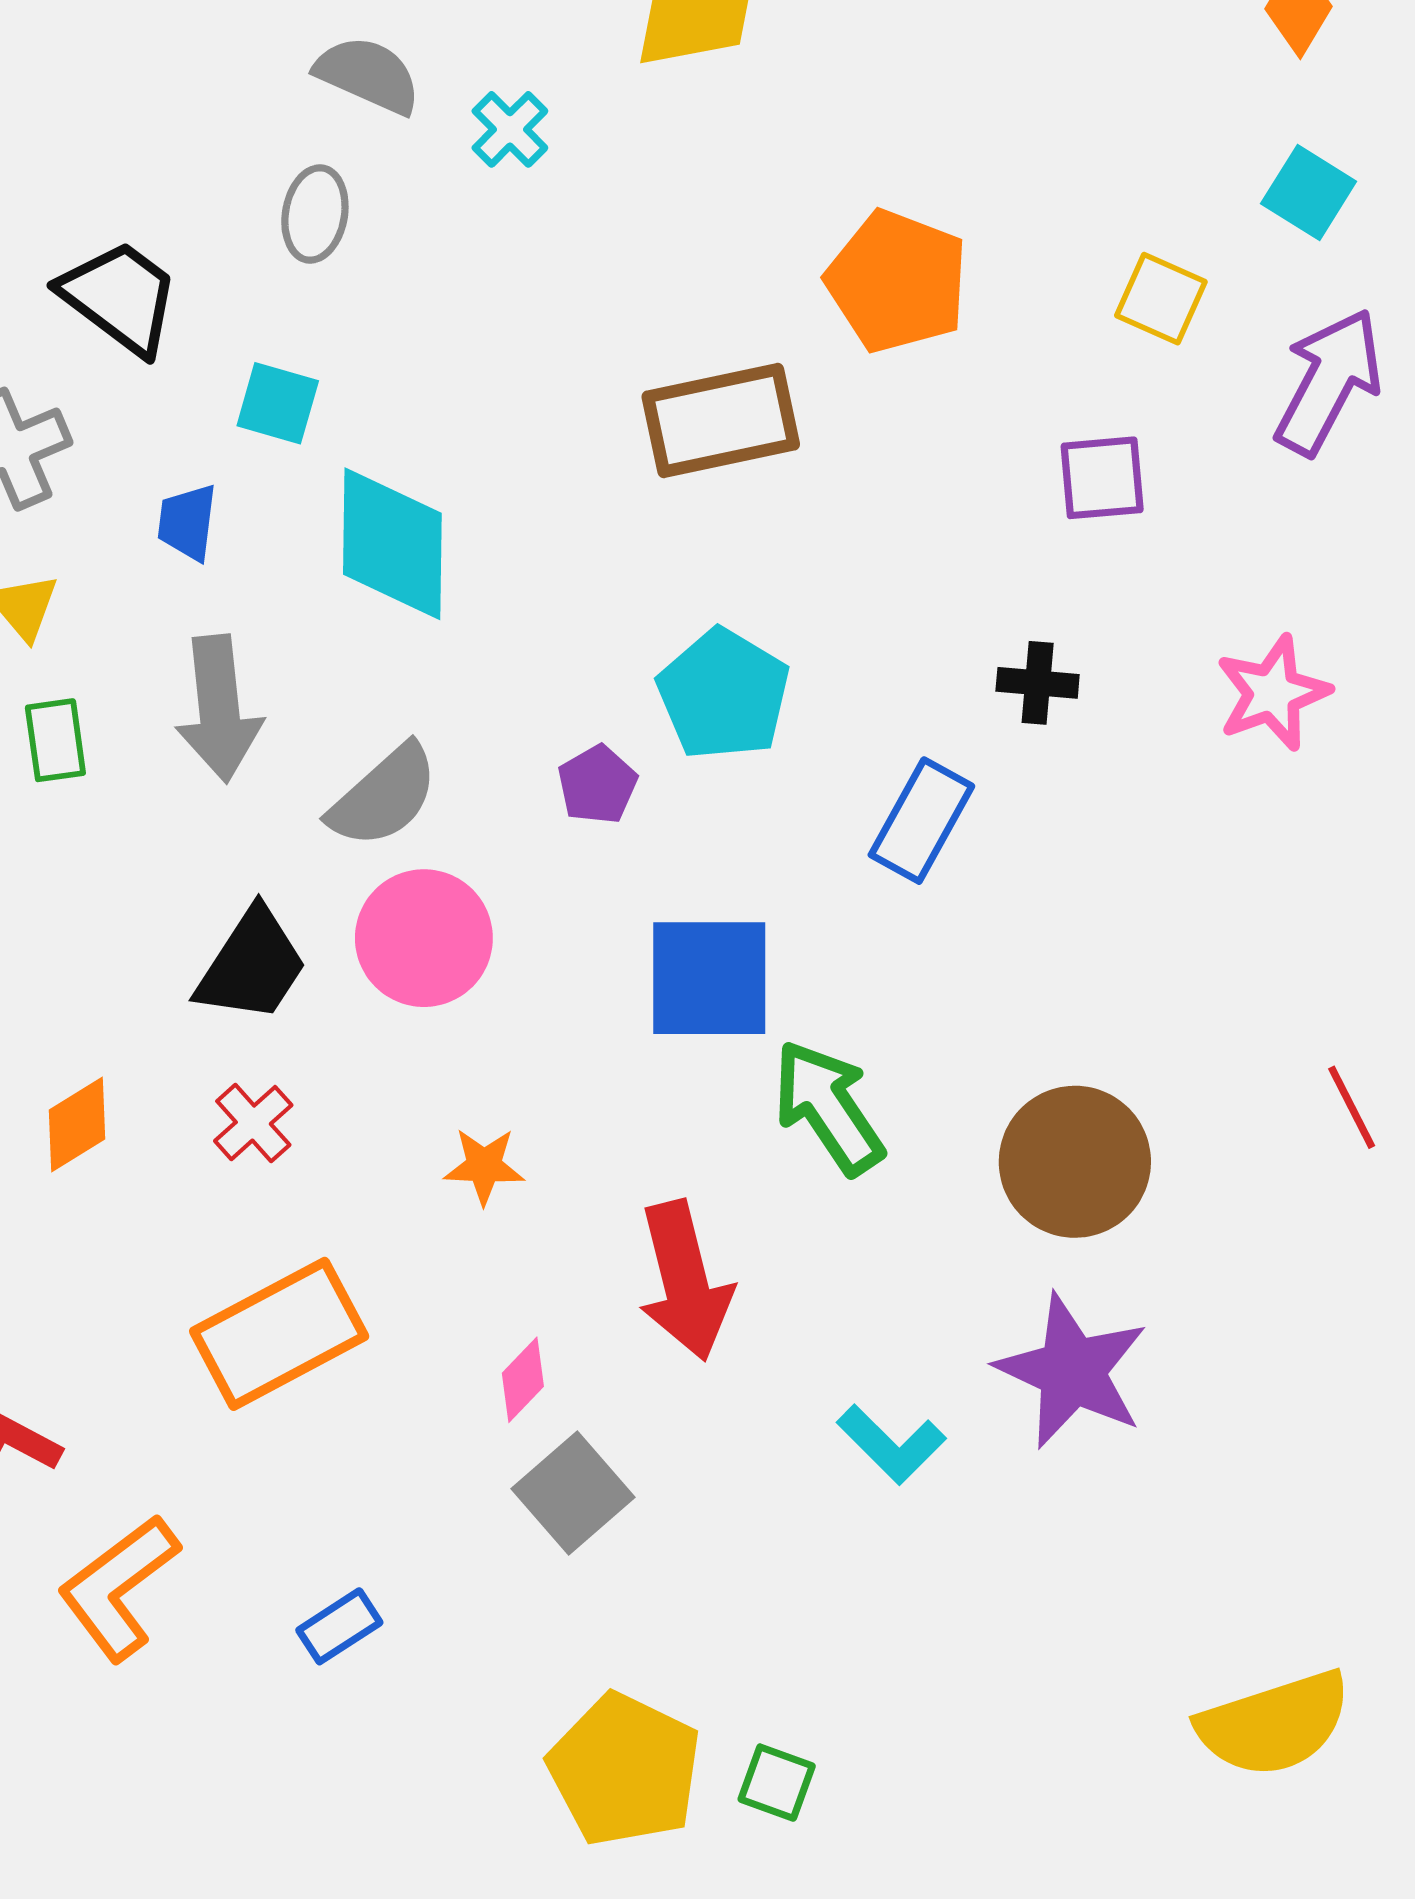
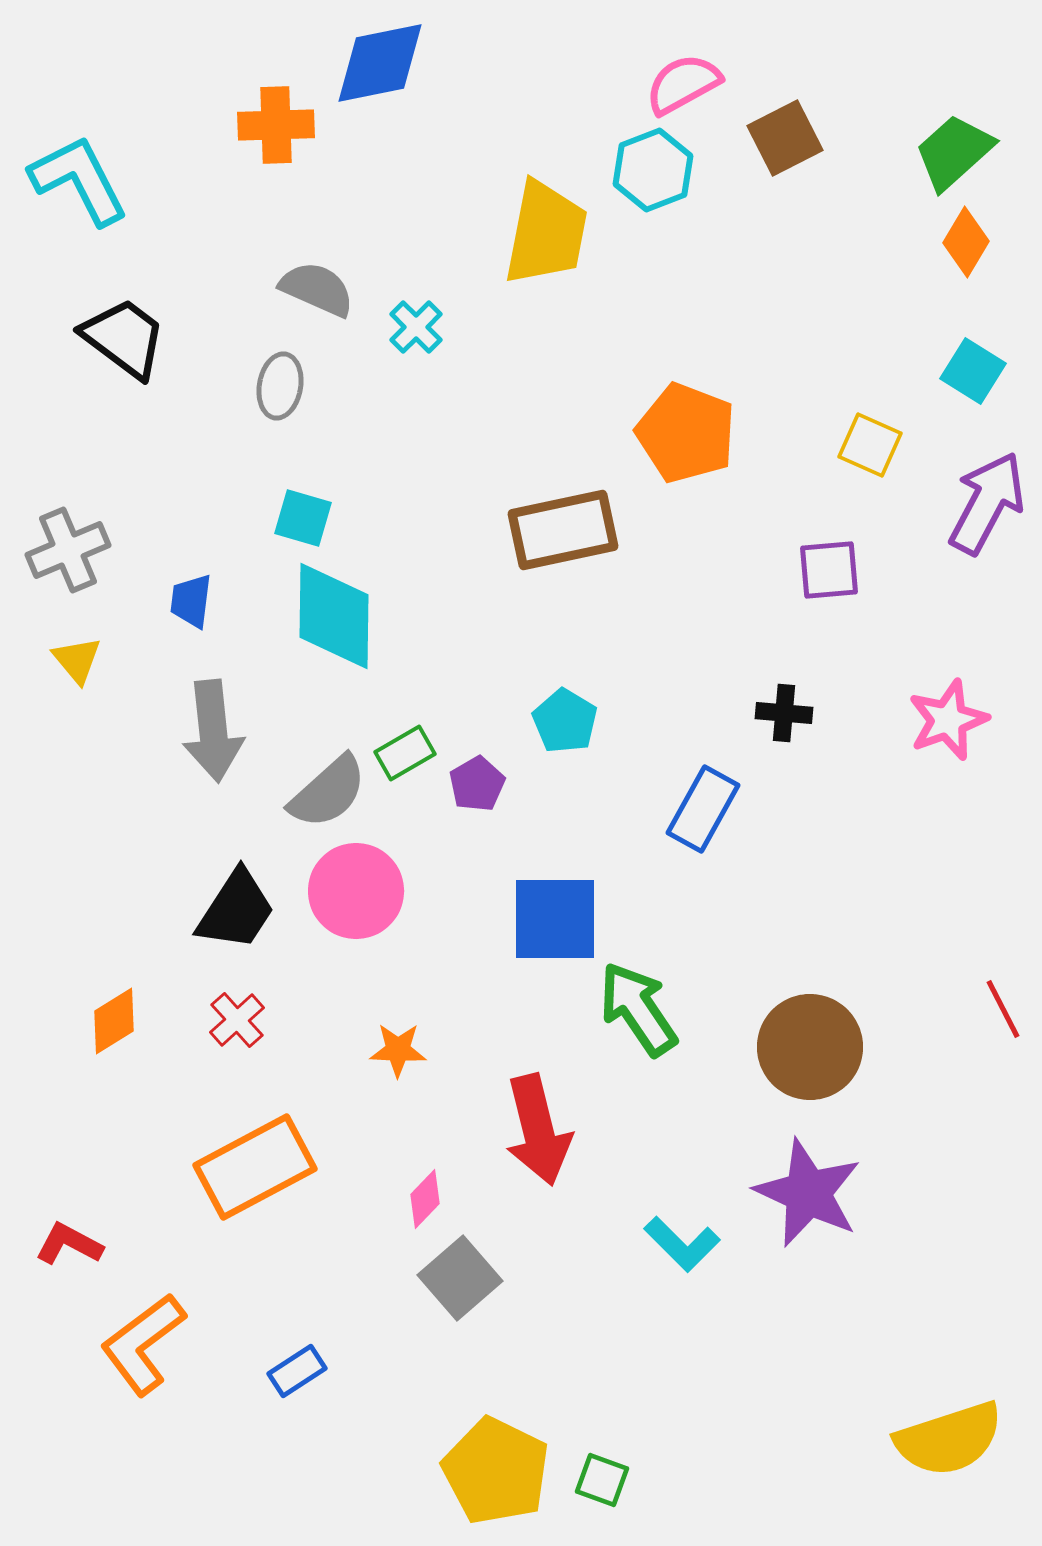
black trapezoid: (120, 297) -> (124, 338), moved
cyan square: (278, 403) -> (303, 518), moved
cyan pentagon: (724, 694) -> (565, 721), size x0.7
green rectangle: (55, 740) -> (405, 753), moved, turned 68

